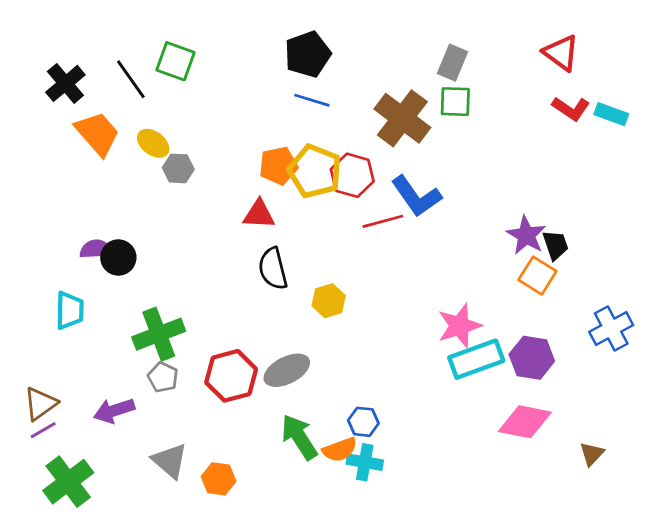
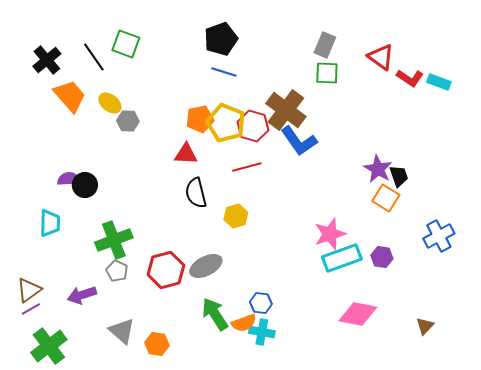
red triangle: (561, 53) -> (381, 57), moved
brown cross: (402, 118) -> (286, 110), moved
red line: (383, 221) -> (247, 167), moved
purple hexagon: (532, 358) -> (382, 257), size x0.7
pink diamond: (525, 422) -> (358, 314), moved

